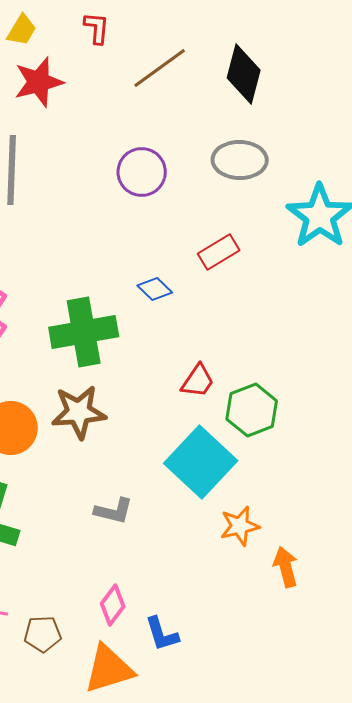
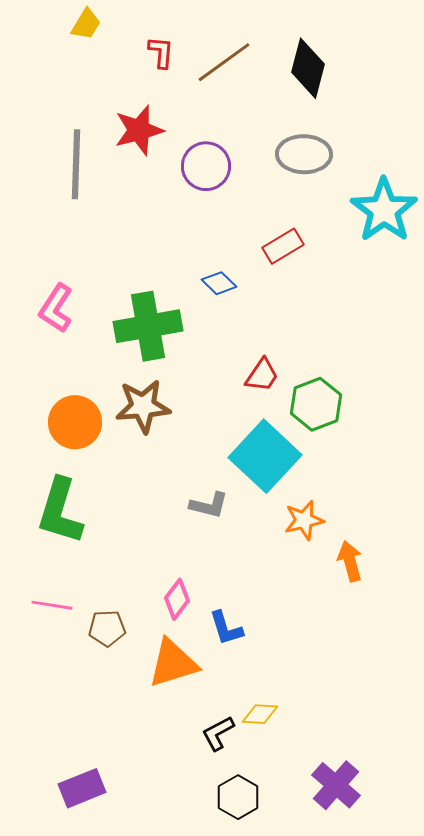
red L-shape: (97, 28) -> (161, 52), moved
red star: (39, 82) -> (139, 130), moved
gray L-shape: (114, 511) -> (209, 505), moved

